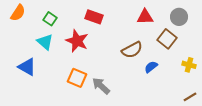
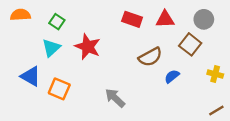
orange semicircle: (18, 13) -> (20, 15), turned -126
red rectangle: (94, 17) -> (132, 19), moved
cyan triangle: (45, 42) -> (51, 48), turned 36
orange square: (77, 78) -> (59, 89), moved

